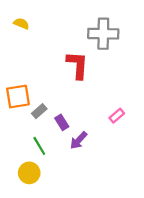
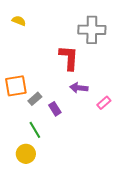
purple arrow: (79, 140) -> (79, 88), moved, turned 54

